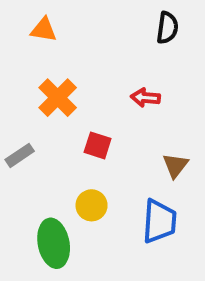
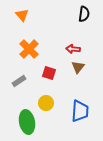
orange triangle: (44, 30) -> (22, 15), turned 40
gray rectangle: (20, 155) -> (19, 81), moved
brown triangle: (175, 165) -> (78, 67), moved

